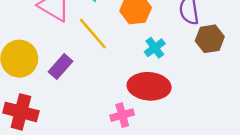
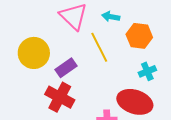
red cross: (21, 112) -> (60, 97), moved

